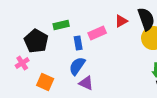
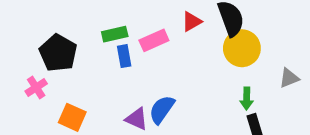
green rectangle: (61, 25) -> (115, 34), moved
blue semicircle: (77, 66) -> (162, 109), moved

